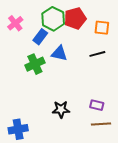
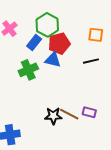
red pentagon: (75, 18) -> (59, 43), moved
brown line: (101, 124) -> (69, 114), moved, turned 30

